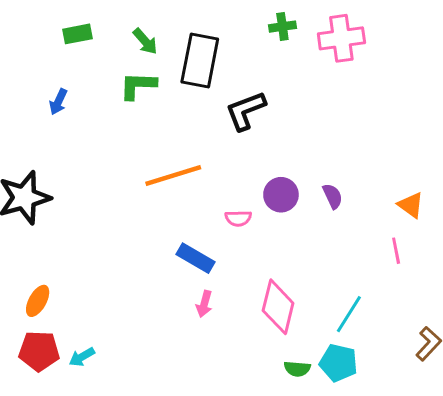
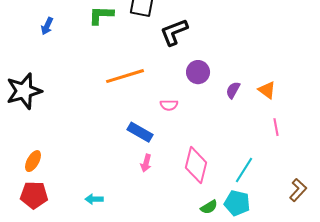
purple circle: (281, 195) -> (198, 72), moved
purple semicircle: (333, 196) -> (233, 90), turned -126
orange triangle: (411, 205) -> (267, 90), moved
cyan arrow: (82, 357) -> (94, 199), moved, turned 30
green semicircle: (297, 369) -> (209, 207), turned -36

